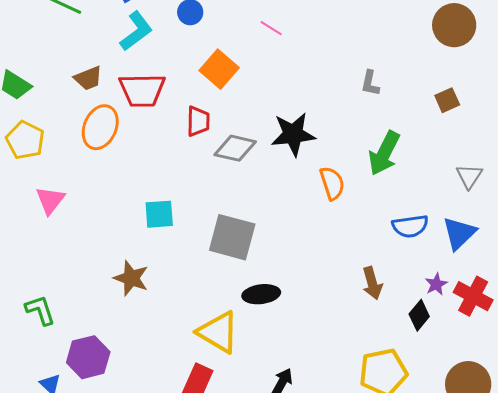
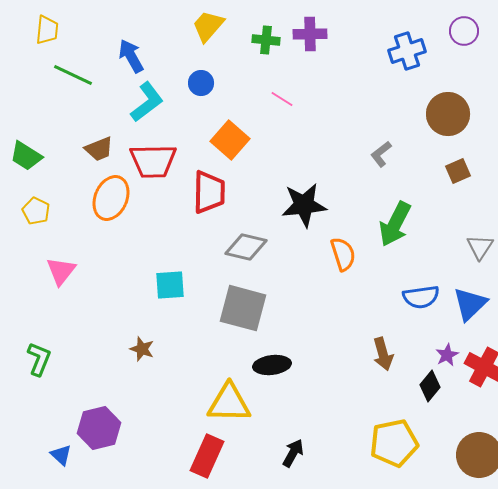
brown circle: (454, 25) -> (448, 114), moved
gray L-shape: (370, 83) -> (381, 154), turned 40
red trapezoid: (198, 121) -> (209, 192), size x1.4
yellow pentagon: (25, 140) -> (36, 211), size x0.7
gray diamond: (235, 148) -> (246, 247), moved
brown star: (131, 278) -> (142, 349), size x0.7
green L-shape: (40, 310) -> (39, 359), moved, turned 40
yellow triangle: (218, 332) -> (229, 403), turned -30

